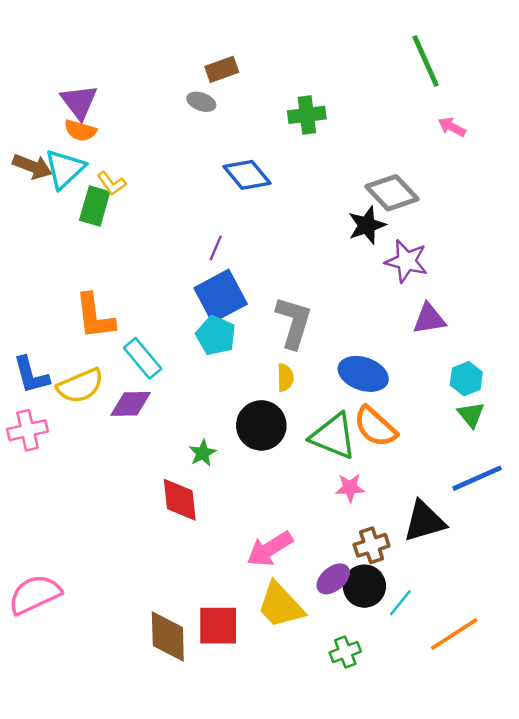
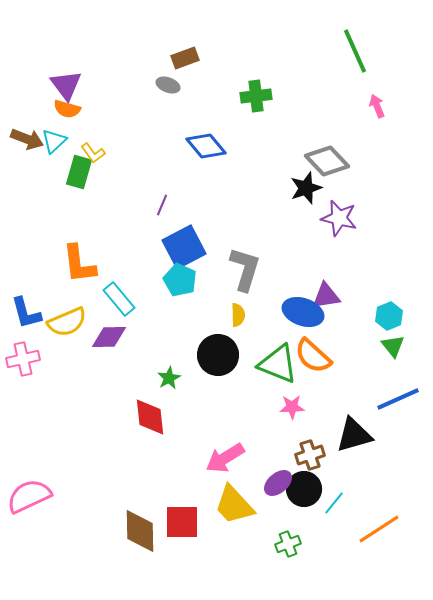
pink arrow: (452, 127) -> (377, 106), turned 40
cyan triangle: (65, 169) -> (54, 141), size x0.7
purple line: (216, 248) -> (162, 205), moved
purple triangle: (429, 319) -> (326, 296), moved

